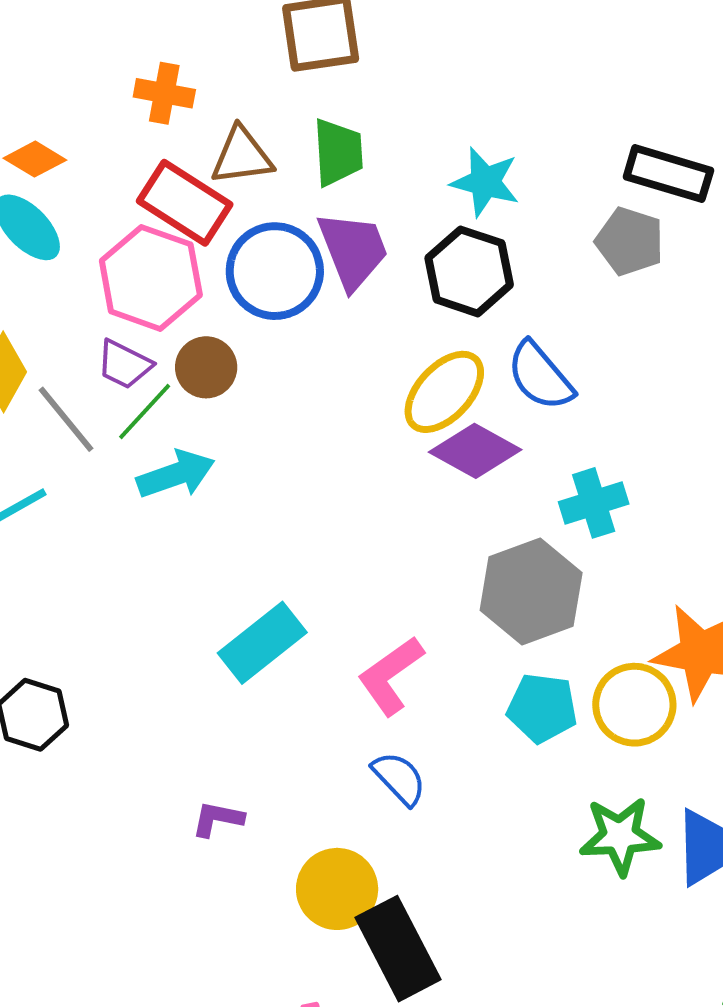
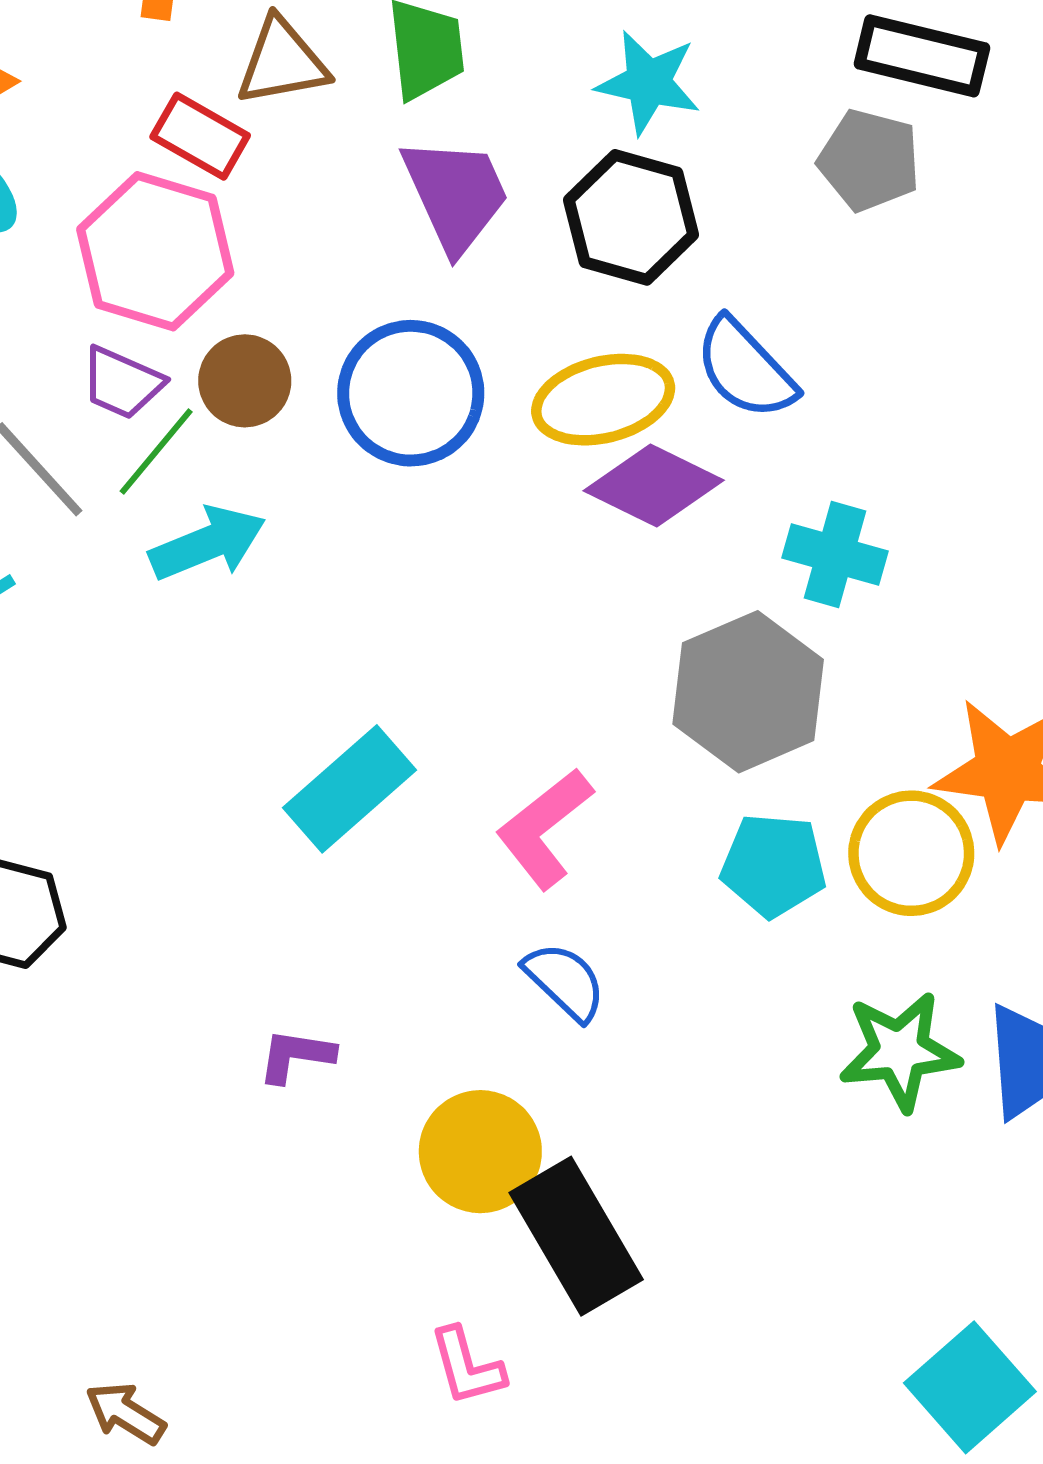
red rectangle: (185, 203) -> (200, 136), size x0.7
blue circle: (275, 271) -> (411, 393), moved
yellow ellipse: (444, 392) -> (603, 400), turned 36
cyan cross: (594, 503) -> (835, 554), turned 36

